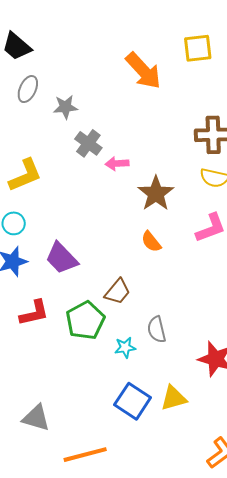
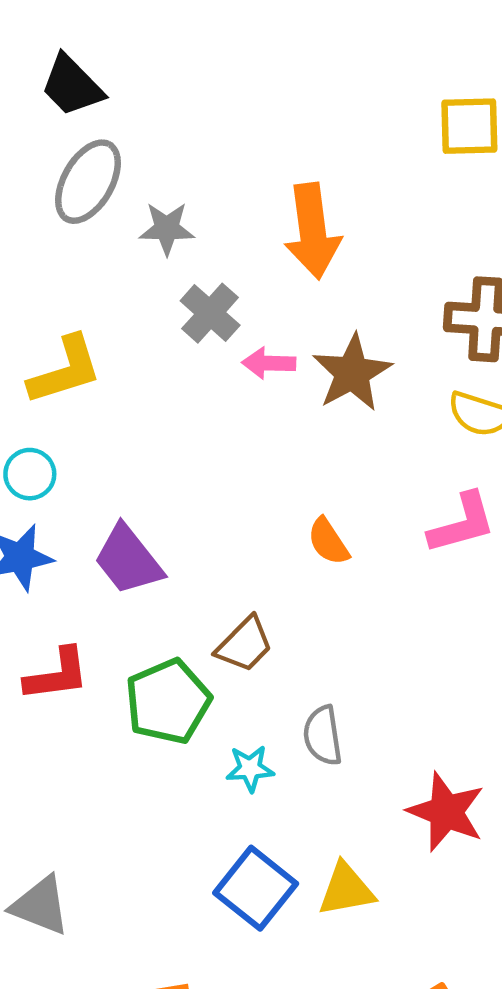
orange arrow: (143, 71) -> (312, 231), moved, turned 30
gray ellipse: (28, 89) -> (88, 182), size x1.4
brown star: (156, 193) -> (352, 373), moved

